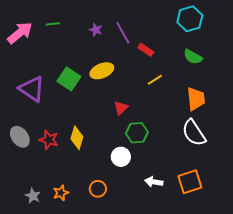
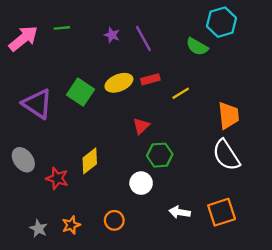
red rectangle: (146, 50) -> (150, 79), moved, turned -49
green semicircle: (193, 57) -> (197, 47), moved
yellow diamond: (77, 138) -> (90, 161), turned 35
red star: (49, 140) -> (57, 178), moved

